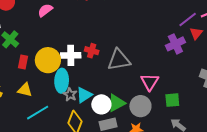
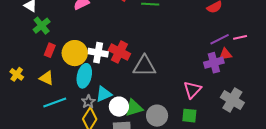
red triangle: (196, 33) -> (225, 54), turned 32
purple cross: (175, 44) -> (214, 63), moved
red cross: (92, 51) -> (119, 52), size x1.5
pink triangle: (150, 82) -> (192, 90), moved
gray star: (70, 94) -> (88, 102), moved

